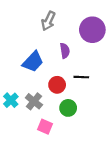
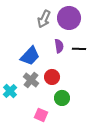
purple circle: (92, 30) -> (69, 18), moved
black line: (81, 77) -> (79, 49), moved
gray cross: (34, 101) -> (31, 80), moved

